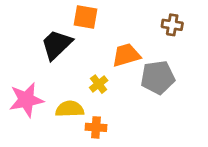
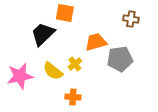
yellow semicircle: (70, 109) -> (53, 71), moved, turned -140

